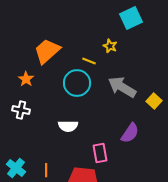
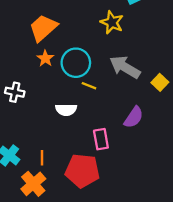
yellow star: (110, 46) -> (112, 22), size x1.5
yellow line: (89, 61) -> (89, 86), moved
orange star: (26, 79) -> (45, 58), moved

